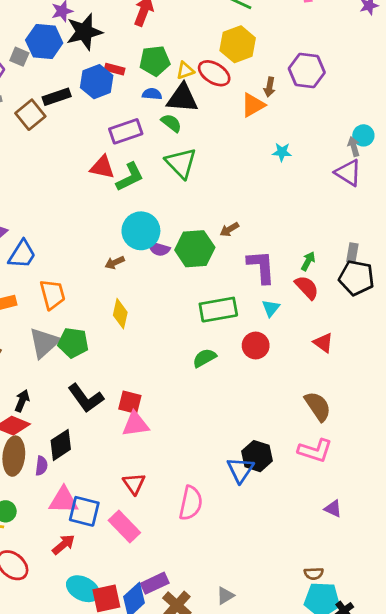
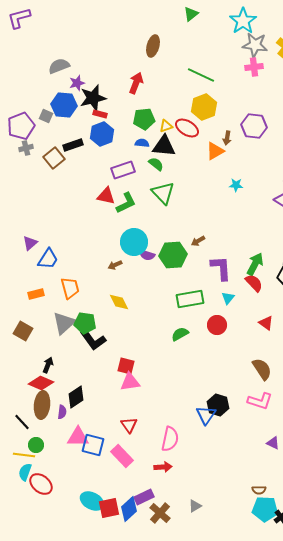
red rectangle: (115, 69) -> (100, 114), moved
green arrow: (308, 261) -> (255, 264), size x1.6
yellow diamond: (120, 314) -> (119, 302), turned -40
black L-shape: (86, 398) -> (93, 340), moved
red arrow: (64, 544) -> (163, 467), moved, turned 36

